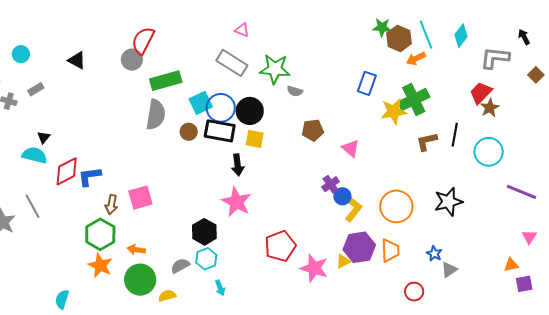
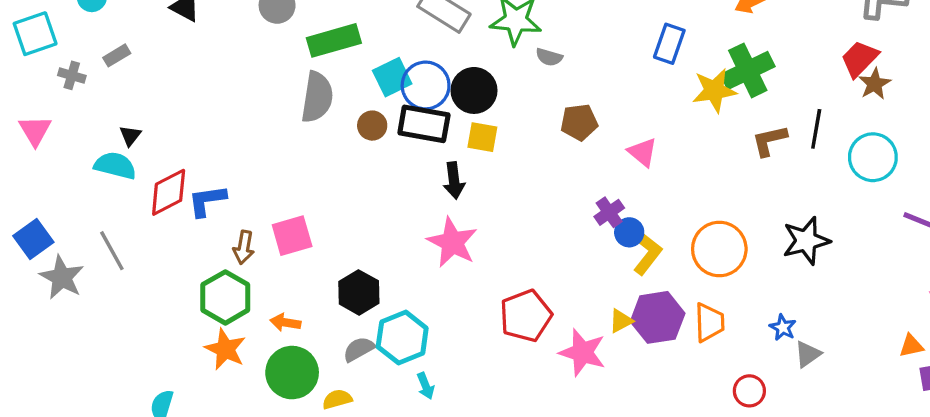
black hexagon: (204, 232) -> (359, 292), moved
cyan hexagon: (206, 259) -> (402, 337), size x1.4
yellow triangle: (343, 261) -> (621, 321), moved

